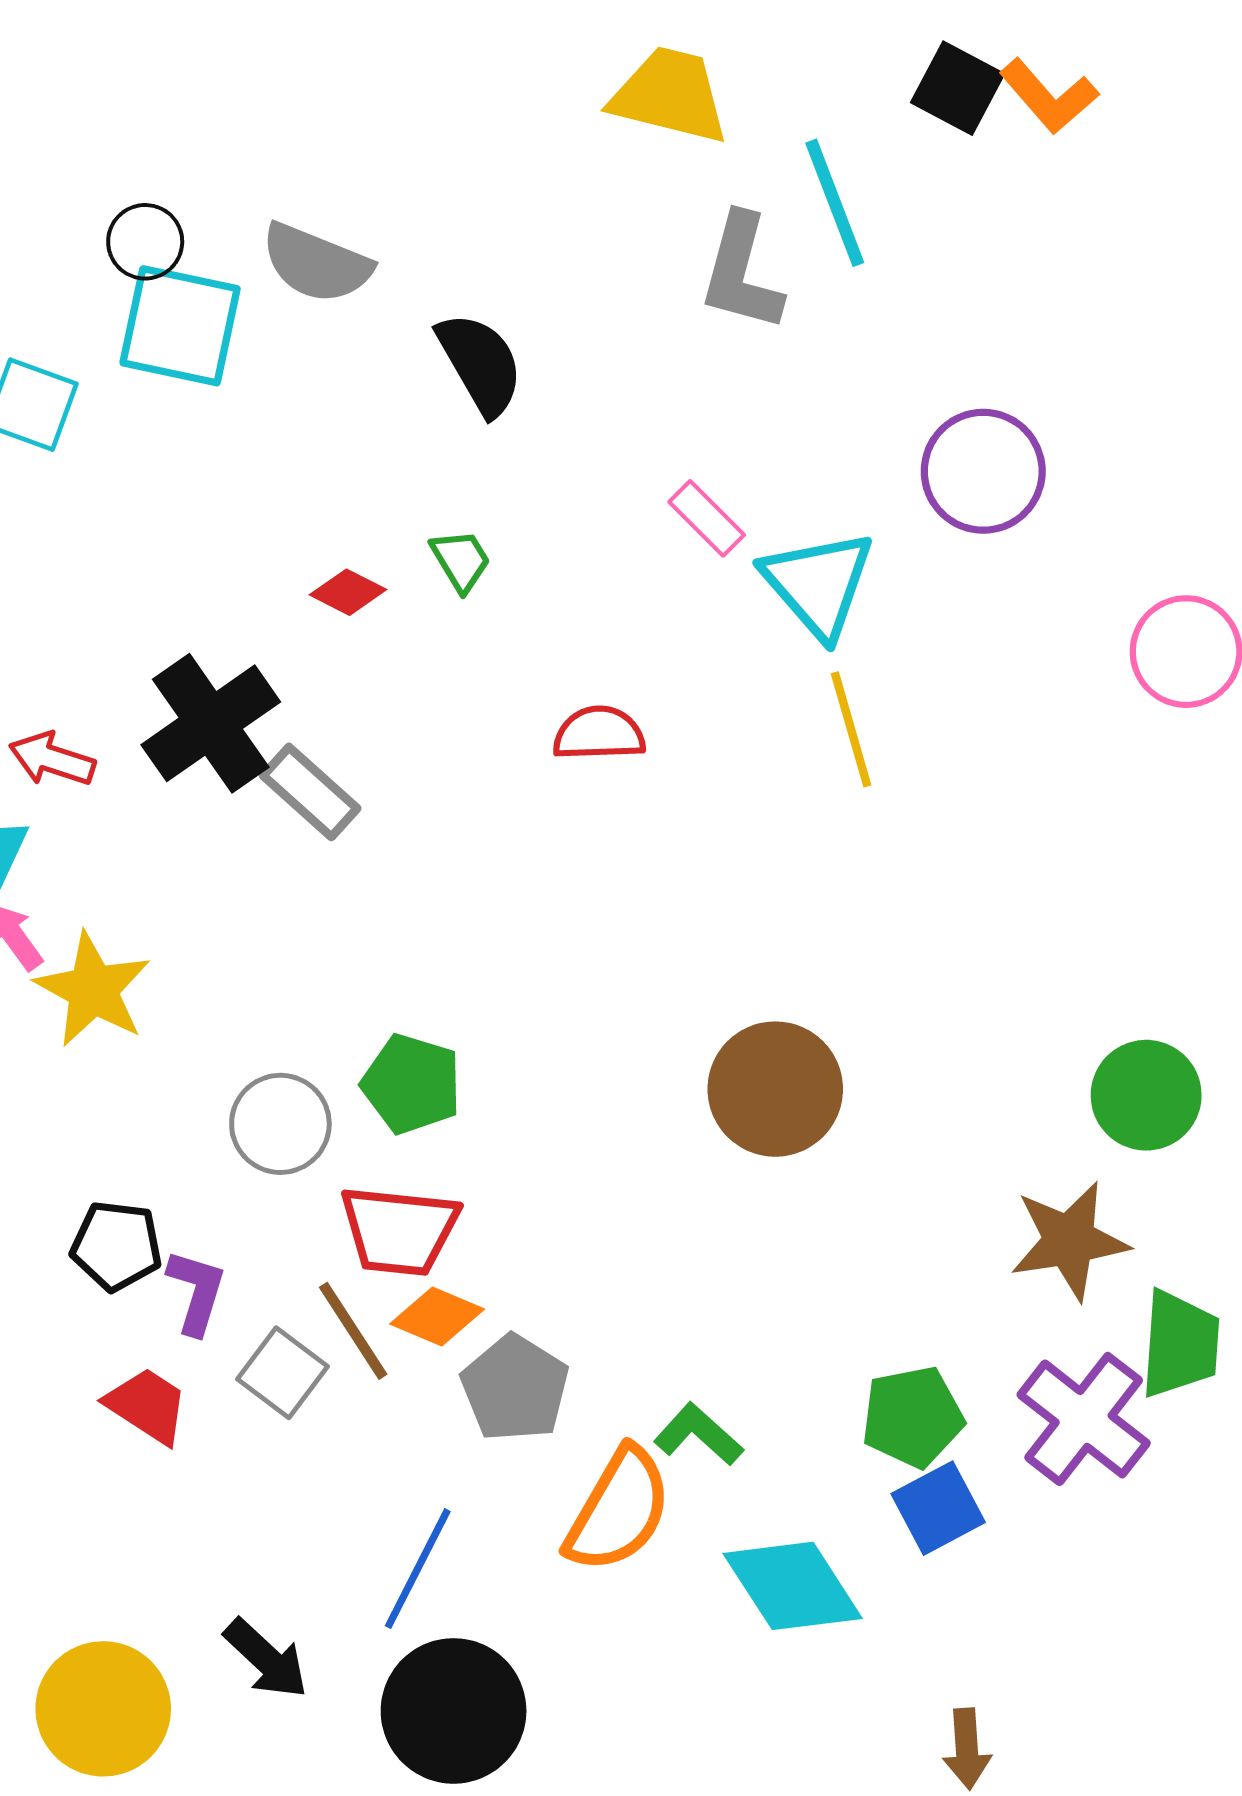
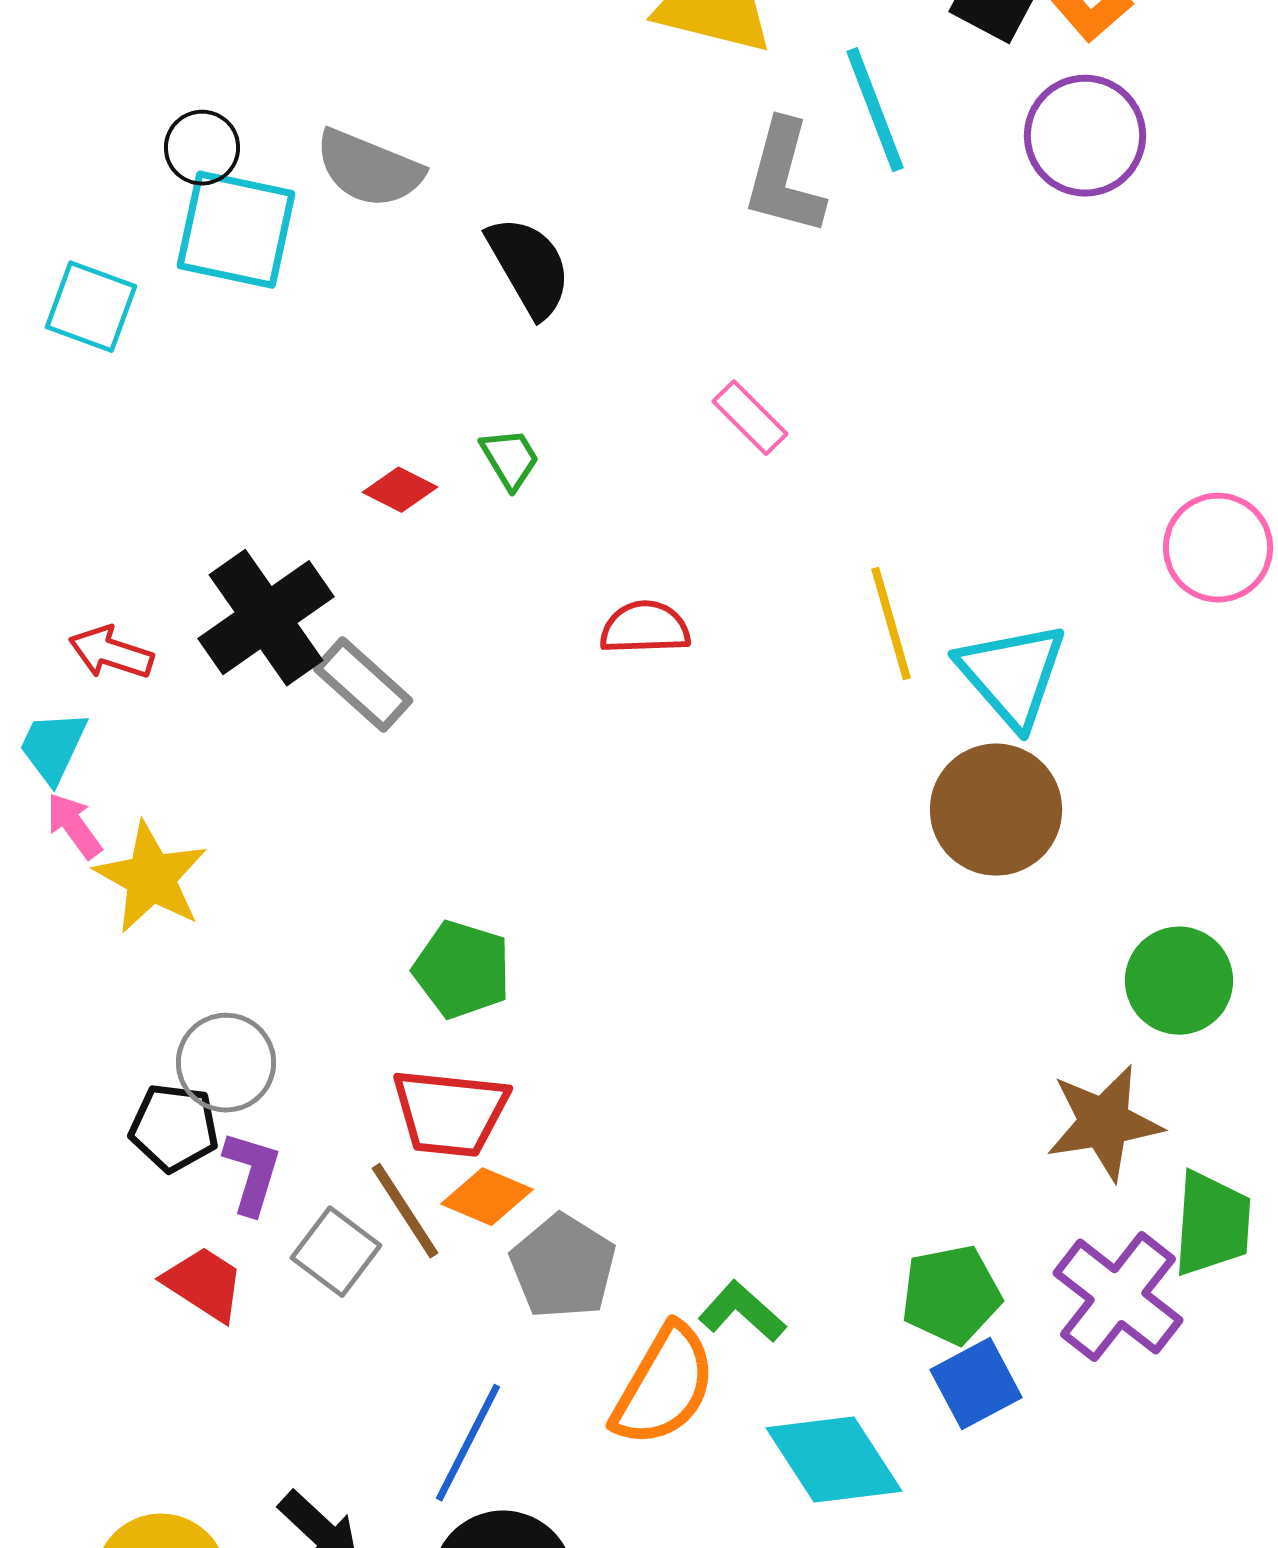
purple circle: (983, 471) -> (1085, 136), moved
cyan triangle: (818, 584) -> (1012, 675), moved
brown circle: (775, 1089) -> (996, 810), moved
gray circle: (280, 1124) -> (226, 1063), moved

